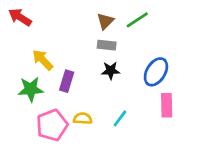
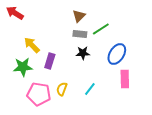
green line: (137, 20) -> (101, 29), moved
yellow semicircle: (83, 118) -> (62, 89), turned -72
pink pentagon: (52, 125) -> (39, 94), turned 30

